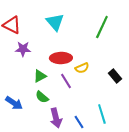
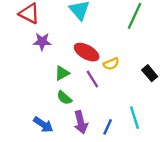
red ellipse: (61, 58) -> (87, 52), turned 30
blue arrow: (14, 103) -> (43, 125), moved
blue line: (79, 122) -> (108, 127), turned 56

